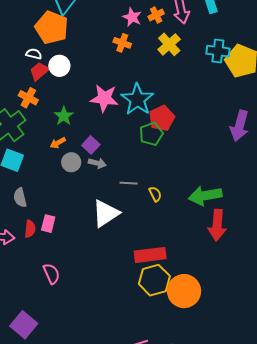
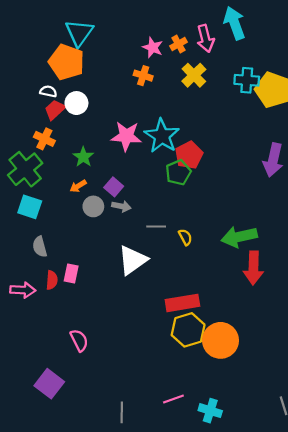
pink semicircle: (52, 274) -> (79, 340), moved

